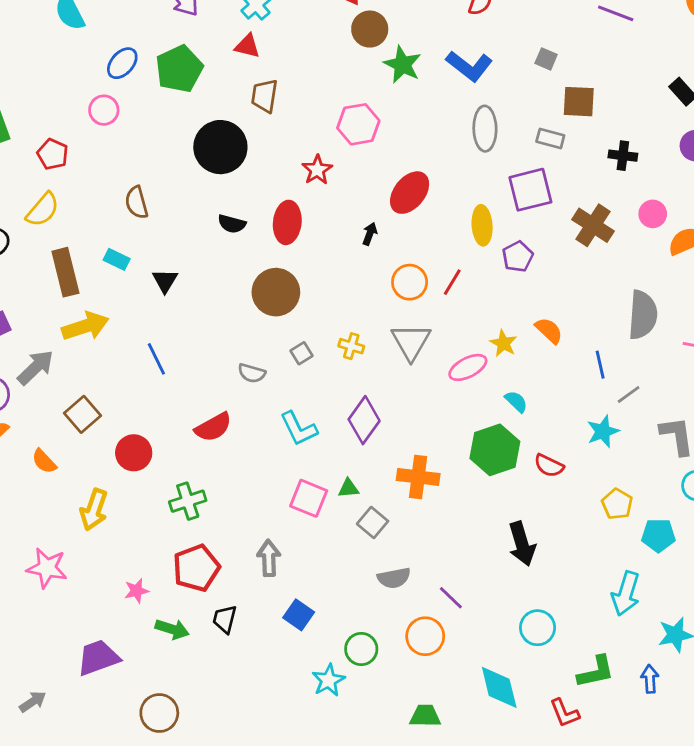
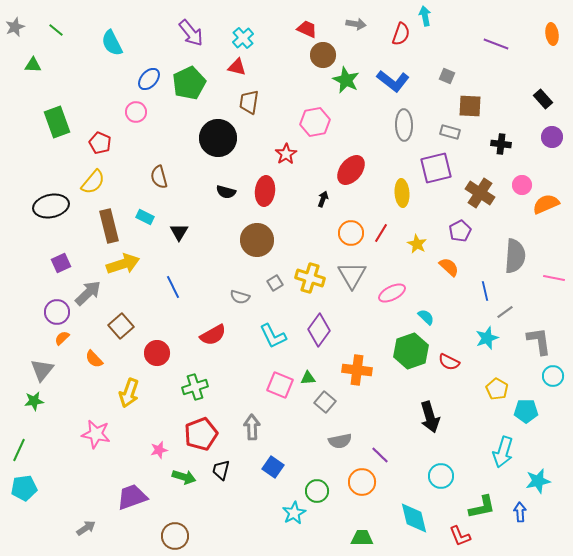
purple pentagon: (518, 257) -> (460, 231), moved
yellow star: (503, 343) -> (417, 244), moved
yellow cross: (351, 346) -> (310, 278), size x1.6

